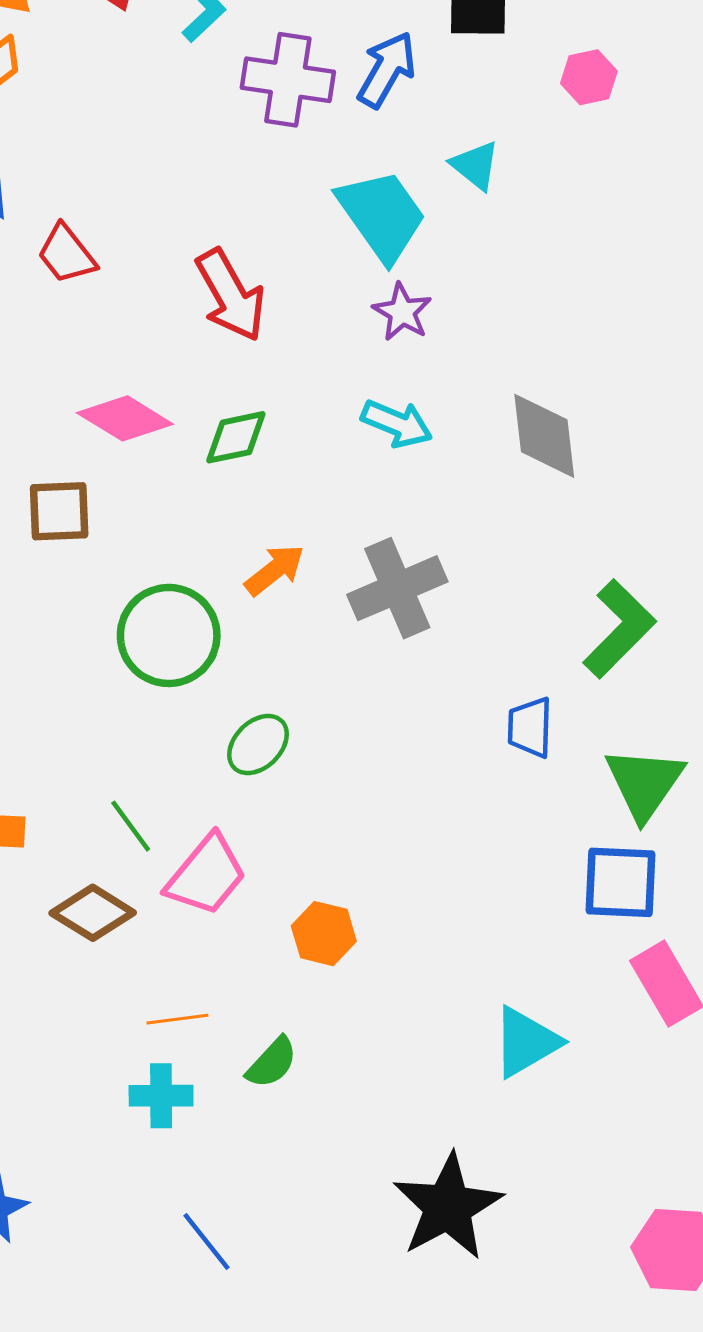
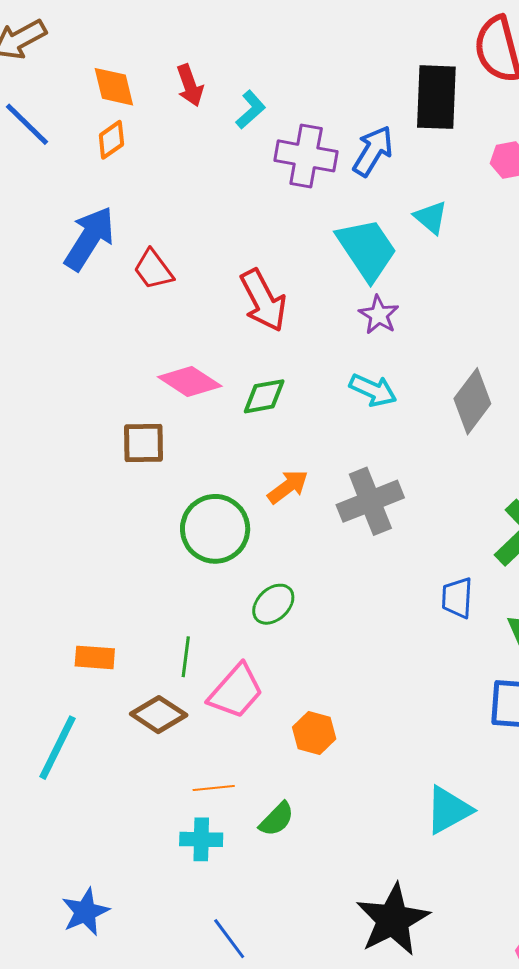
gray diamond: (544, 436) -> (472, 401), turned 42
green line: (131, 826) -> (186, 657), turned 42

